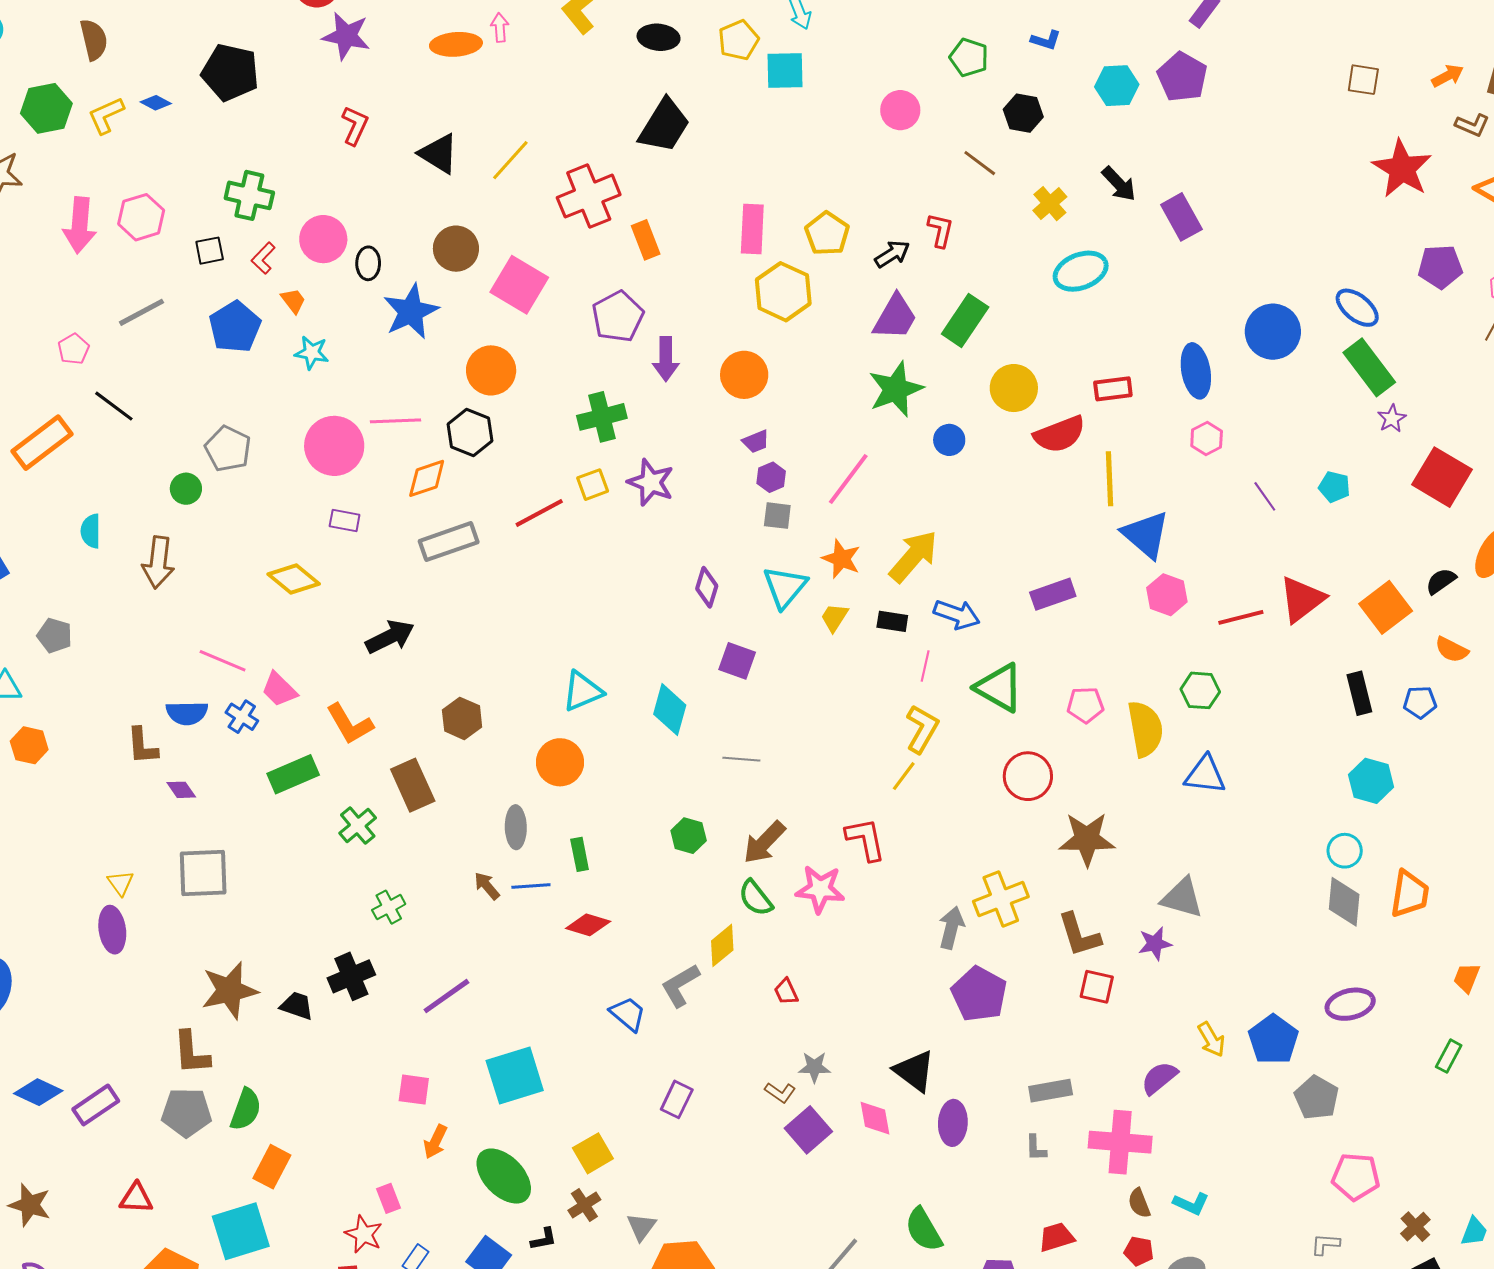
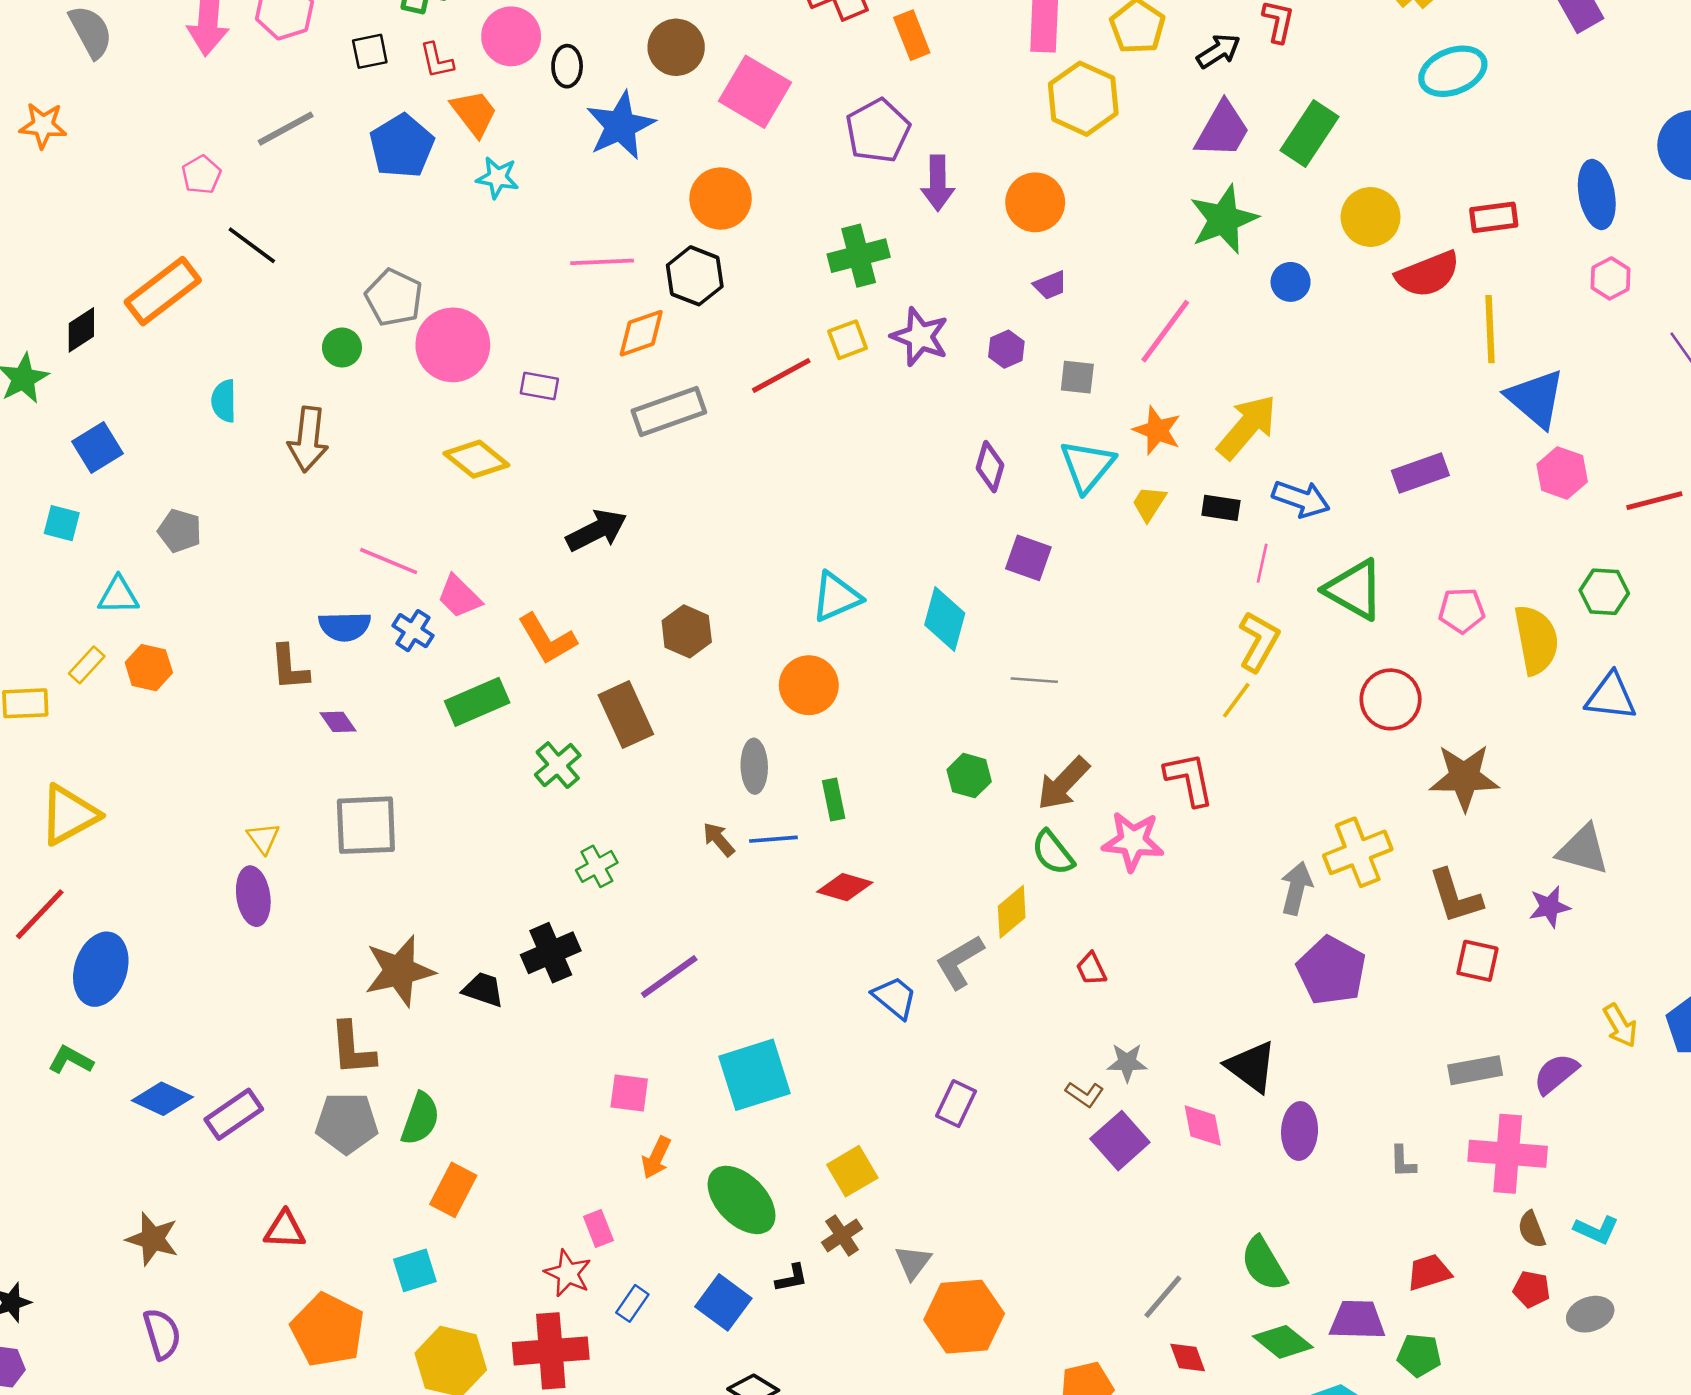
red L-shape: (263, 258) -> (437, 60), turned -56
orange trapezoid: (293, 301) -> (474, 113), size x1.5
pink circle: (334, 446) -> (453, 345), moved
purple hexagon: (771, 477) -> (1006, 349), moved
gray rectangle: (1051, 1091) -> (1475, 1070), moved
cyan square: (241, 1231) -> (415, 1270), size x0.6

